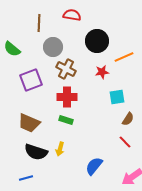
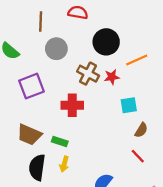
brown cross: (66, 69) -> (88, 74), moved
green rectangle: (66, 120) -> (60, 141), moved
black semicircle: (36, 152) -> (37, 167), turned 80

